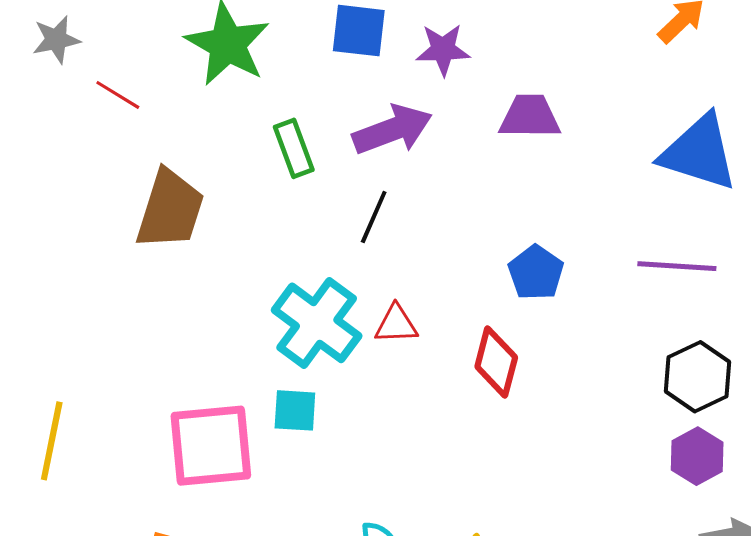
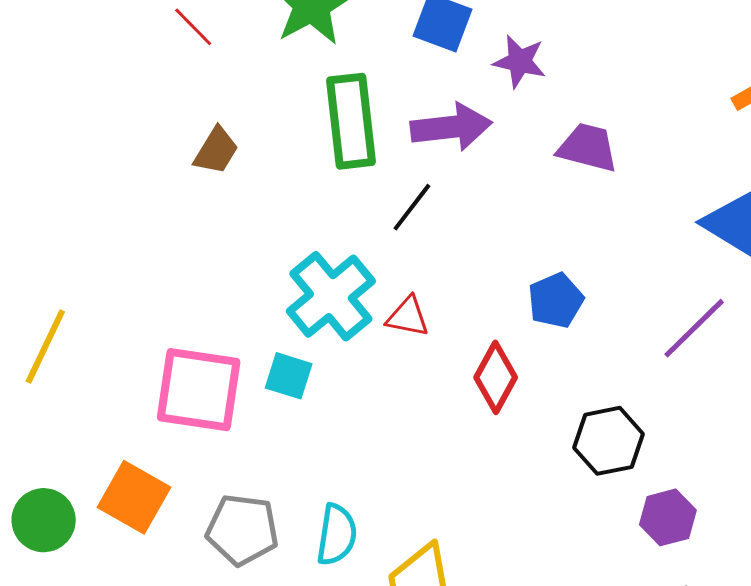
green rectangle: (294, 148) -> (351, 121), size x1.6
brown trapezoid: (170, 209) -> (216, 151), size x0.6
purple line: (677, 266) -> (694, 328), turned -62
black hexagon: (698, 377) -> (609, 441), moved

